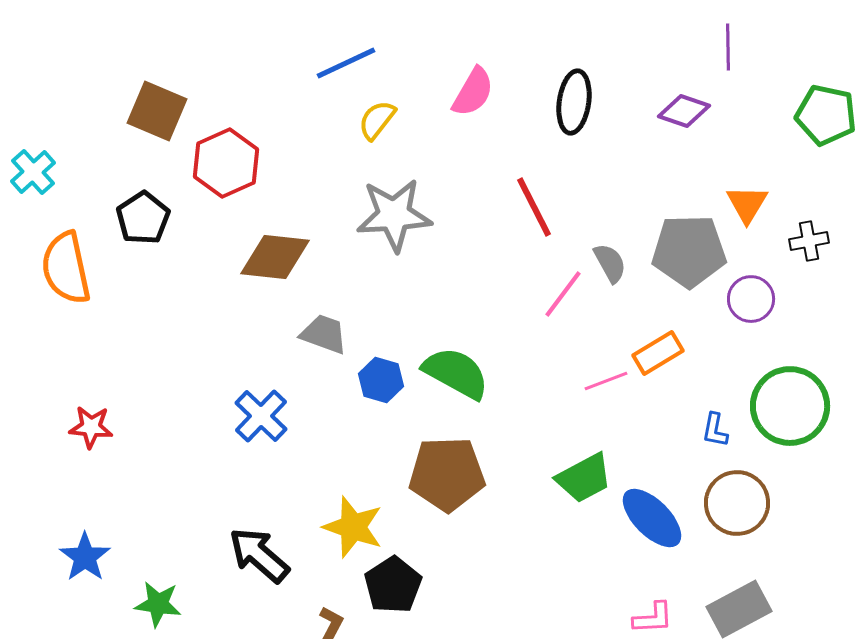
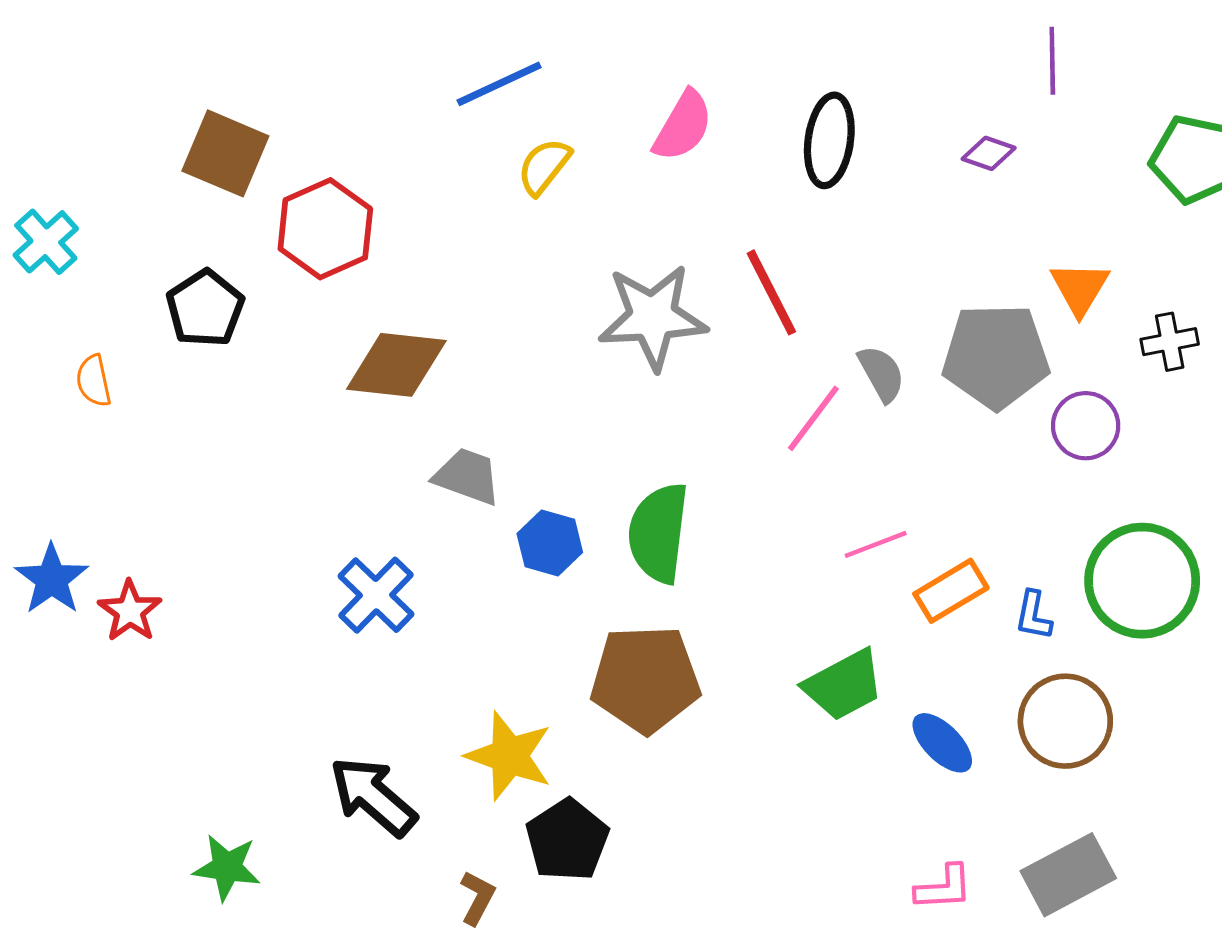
purple diamond: (684, 111) -> (989, 153), size x0.7
gray star: (394, 215) -> (653, 317), moved
orange semicircle: (66, 268) -> (94, 381), size x0.5
orange rectangle: (658, 353) -> (951, 591), moved
green semicircle: (456, 373) -> (658, 533), turned -112
red star: (91, 427) -> (130, 611), turned 30
blue ellipse: (652, 518) -> (942, 743), size x0.7
blue star: (85, 557) -> (52, 579), moved

